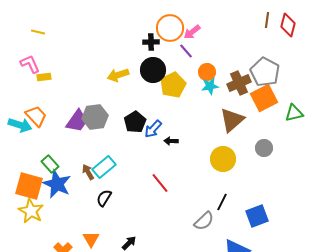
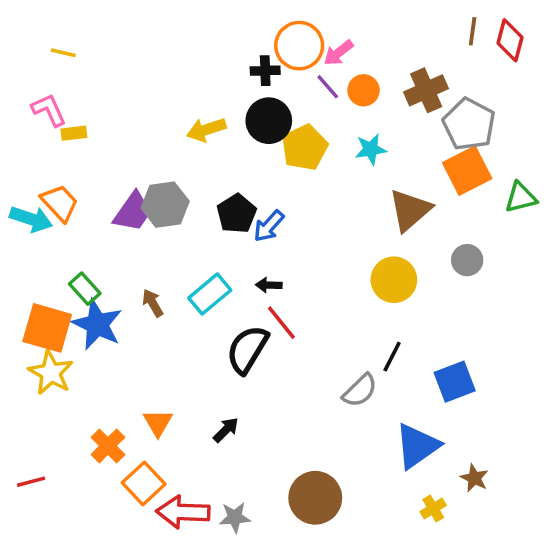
orange circle: (207, 72) -> (364, 90), moved
brown cross: (239, 83) -> (426, 90), moved
black arrow: (171, 141) -> (269, 285), moved
cyan rectangle: (104, 167) -> (210, 294), moved
black semicircle: (104, 198) -> (247, 349), moved, size x1.6

